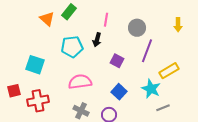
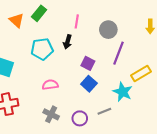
pink semicircle: (80, 82) -> (50, 85), size x0.7
blue square: (119, 92) -> (89, 84), moved
gray line: (163, 108) -> (104, 111), moved

